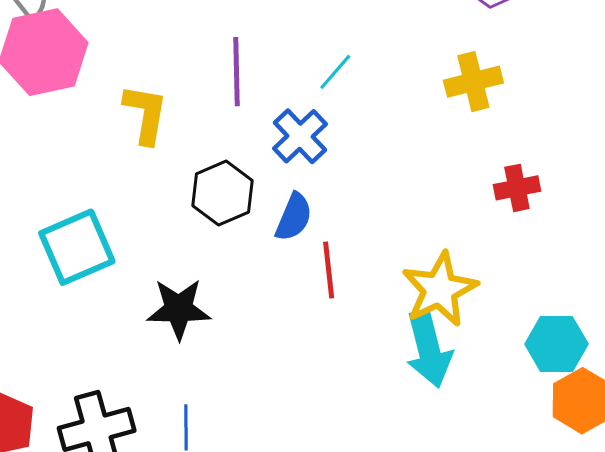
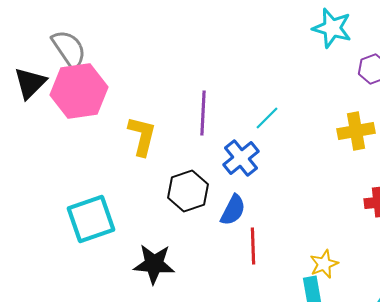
yellow star: (440, 289) -> (324, 264), size x0.6

